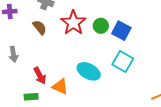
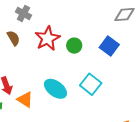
blue square: (121, 31) -> (109, 46), moved

